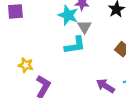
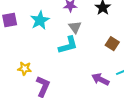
cyan star: (68, 15) -> (40, 20), moved, turned 30

